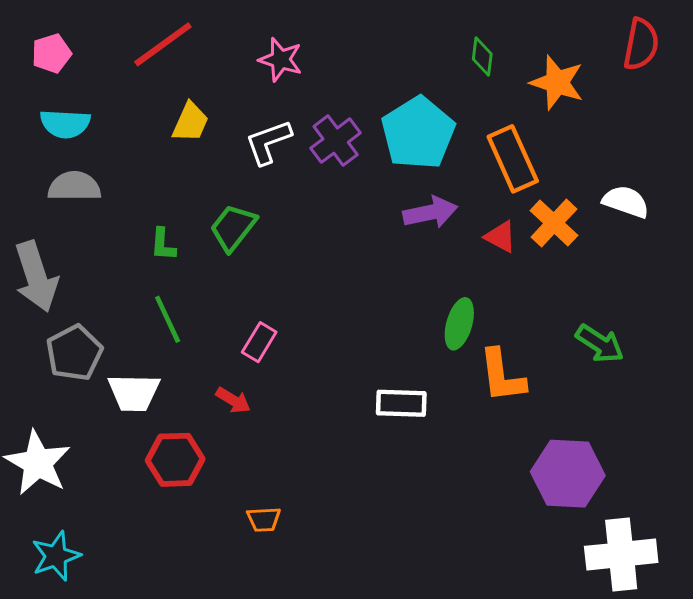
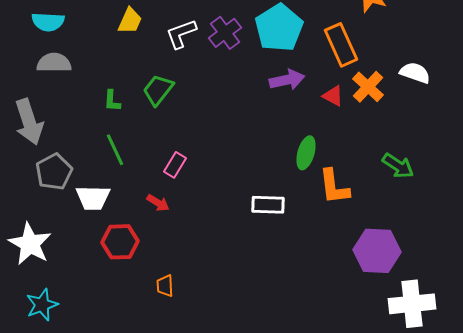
orange trapezoid: (264, 519) -> (165, 286), moved, turned 90

